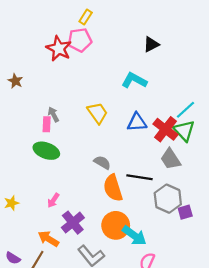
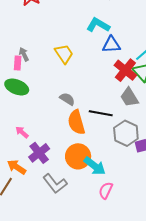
blue triangle: (137, 122) -> (111, 45), moved
pink arrow: (53, 200) -> (22, 132), turned 96

